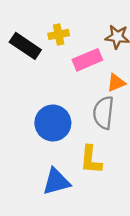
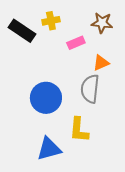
pink rectangle: (87, 60) -> (76, 43), size x0.7

